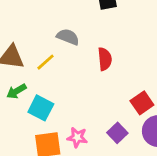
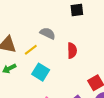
cyan square: (41, 108) -> (41, 72), moved

